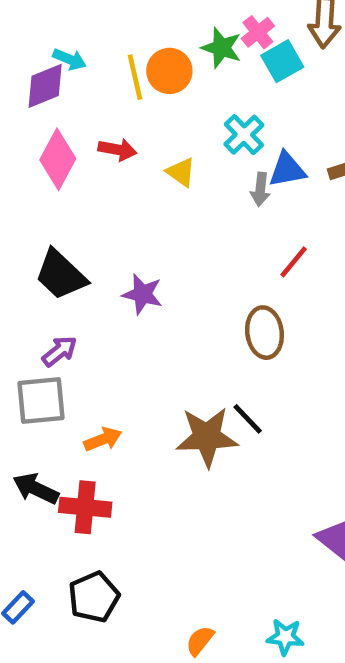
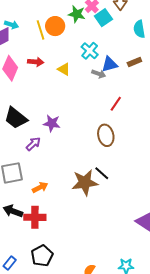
gray arrow: (260, 189) -> (99, 74), turned -72
purple arrow: (60, 351) -> (33, 144), moved

